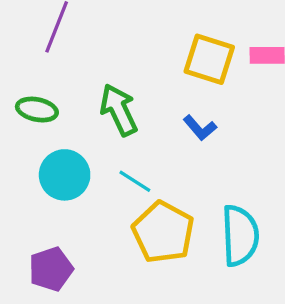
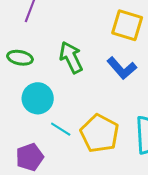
blue L-shape: (200, 128) -> (122, 68), size x1.4
cyan line: (135, 181) -> (61, 129), moved

